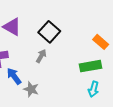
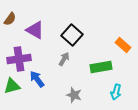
green rectangle: (91, 66) -> (101, 67), moved
gray star: (31, 89) -> (74, 95), moved

